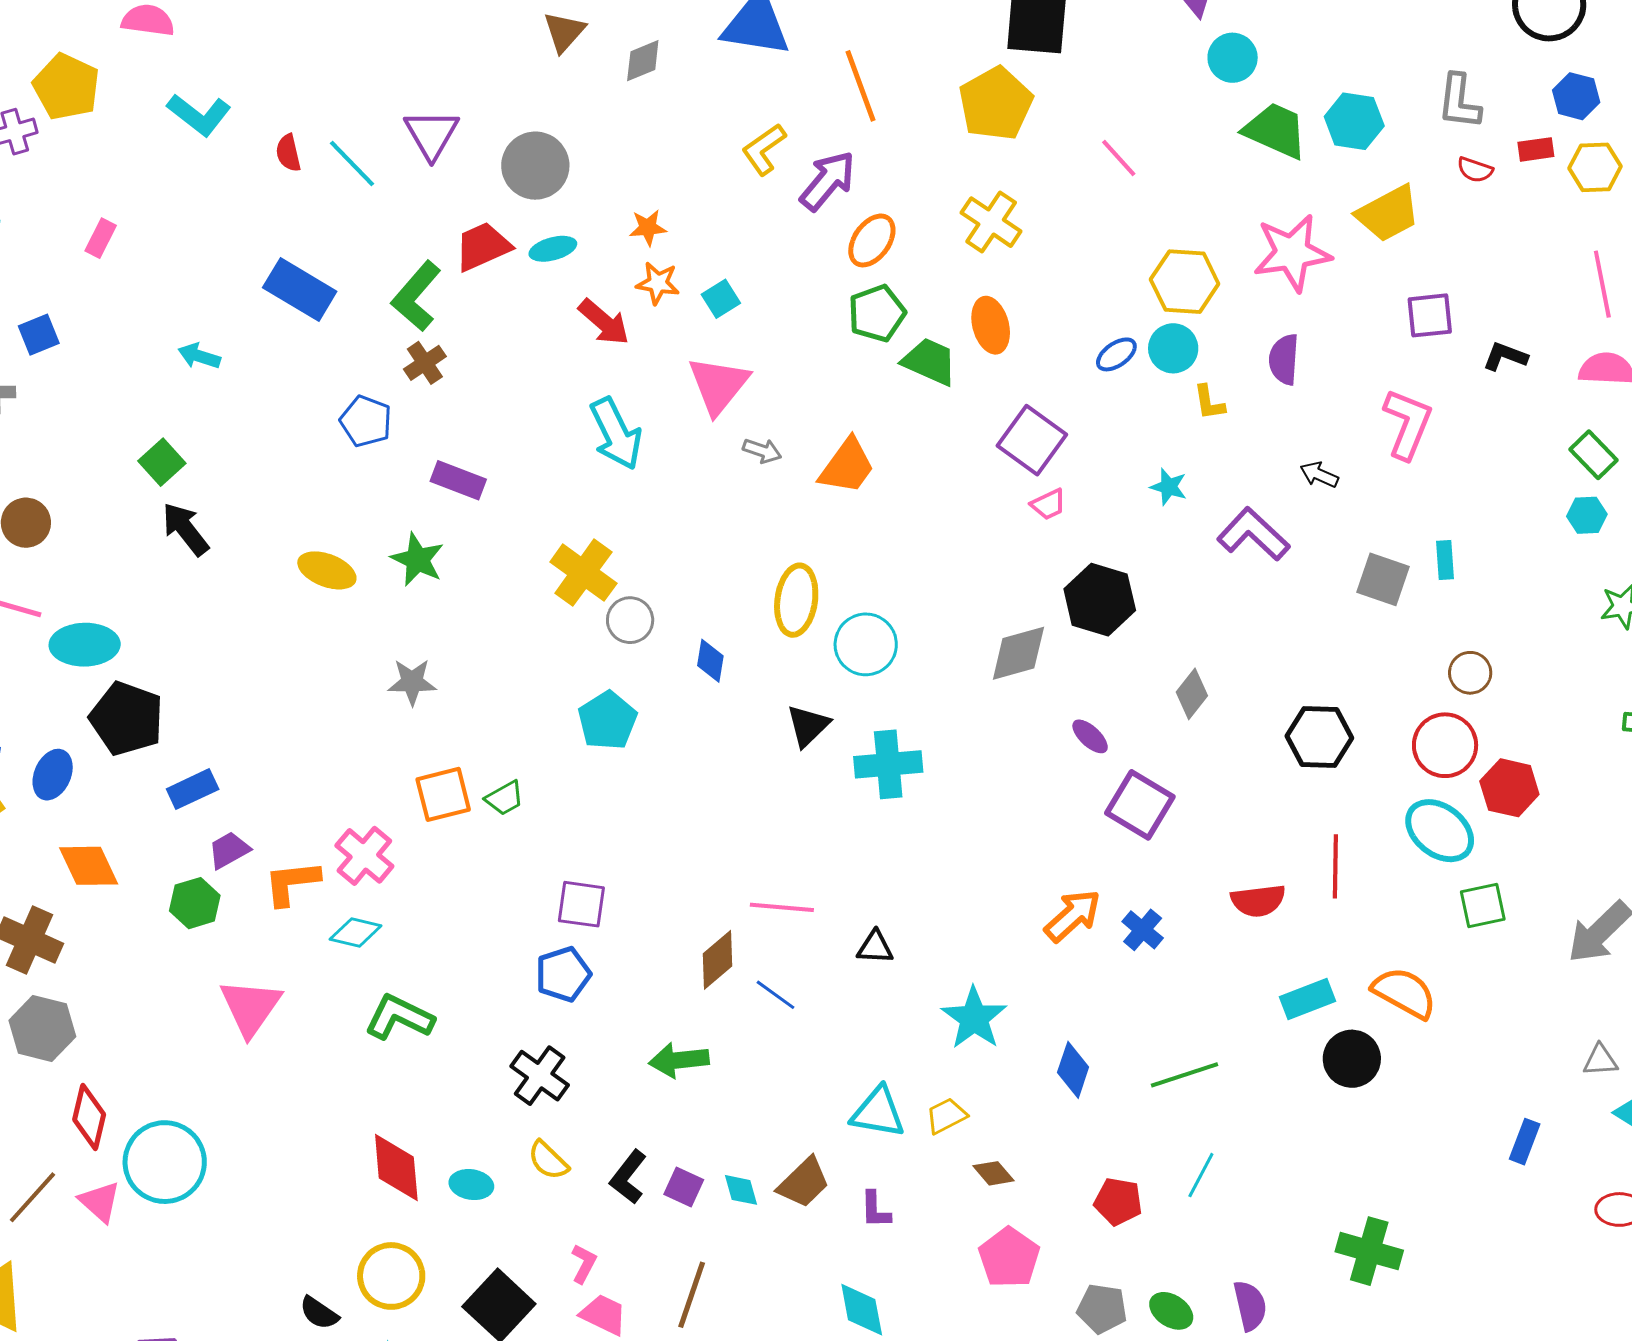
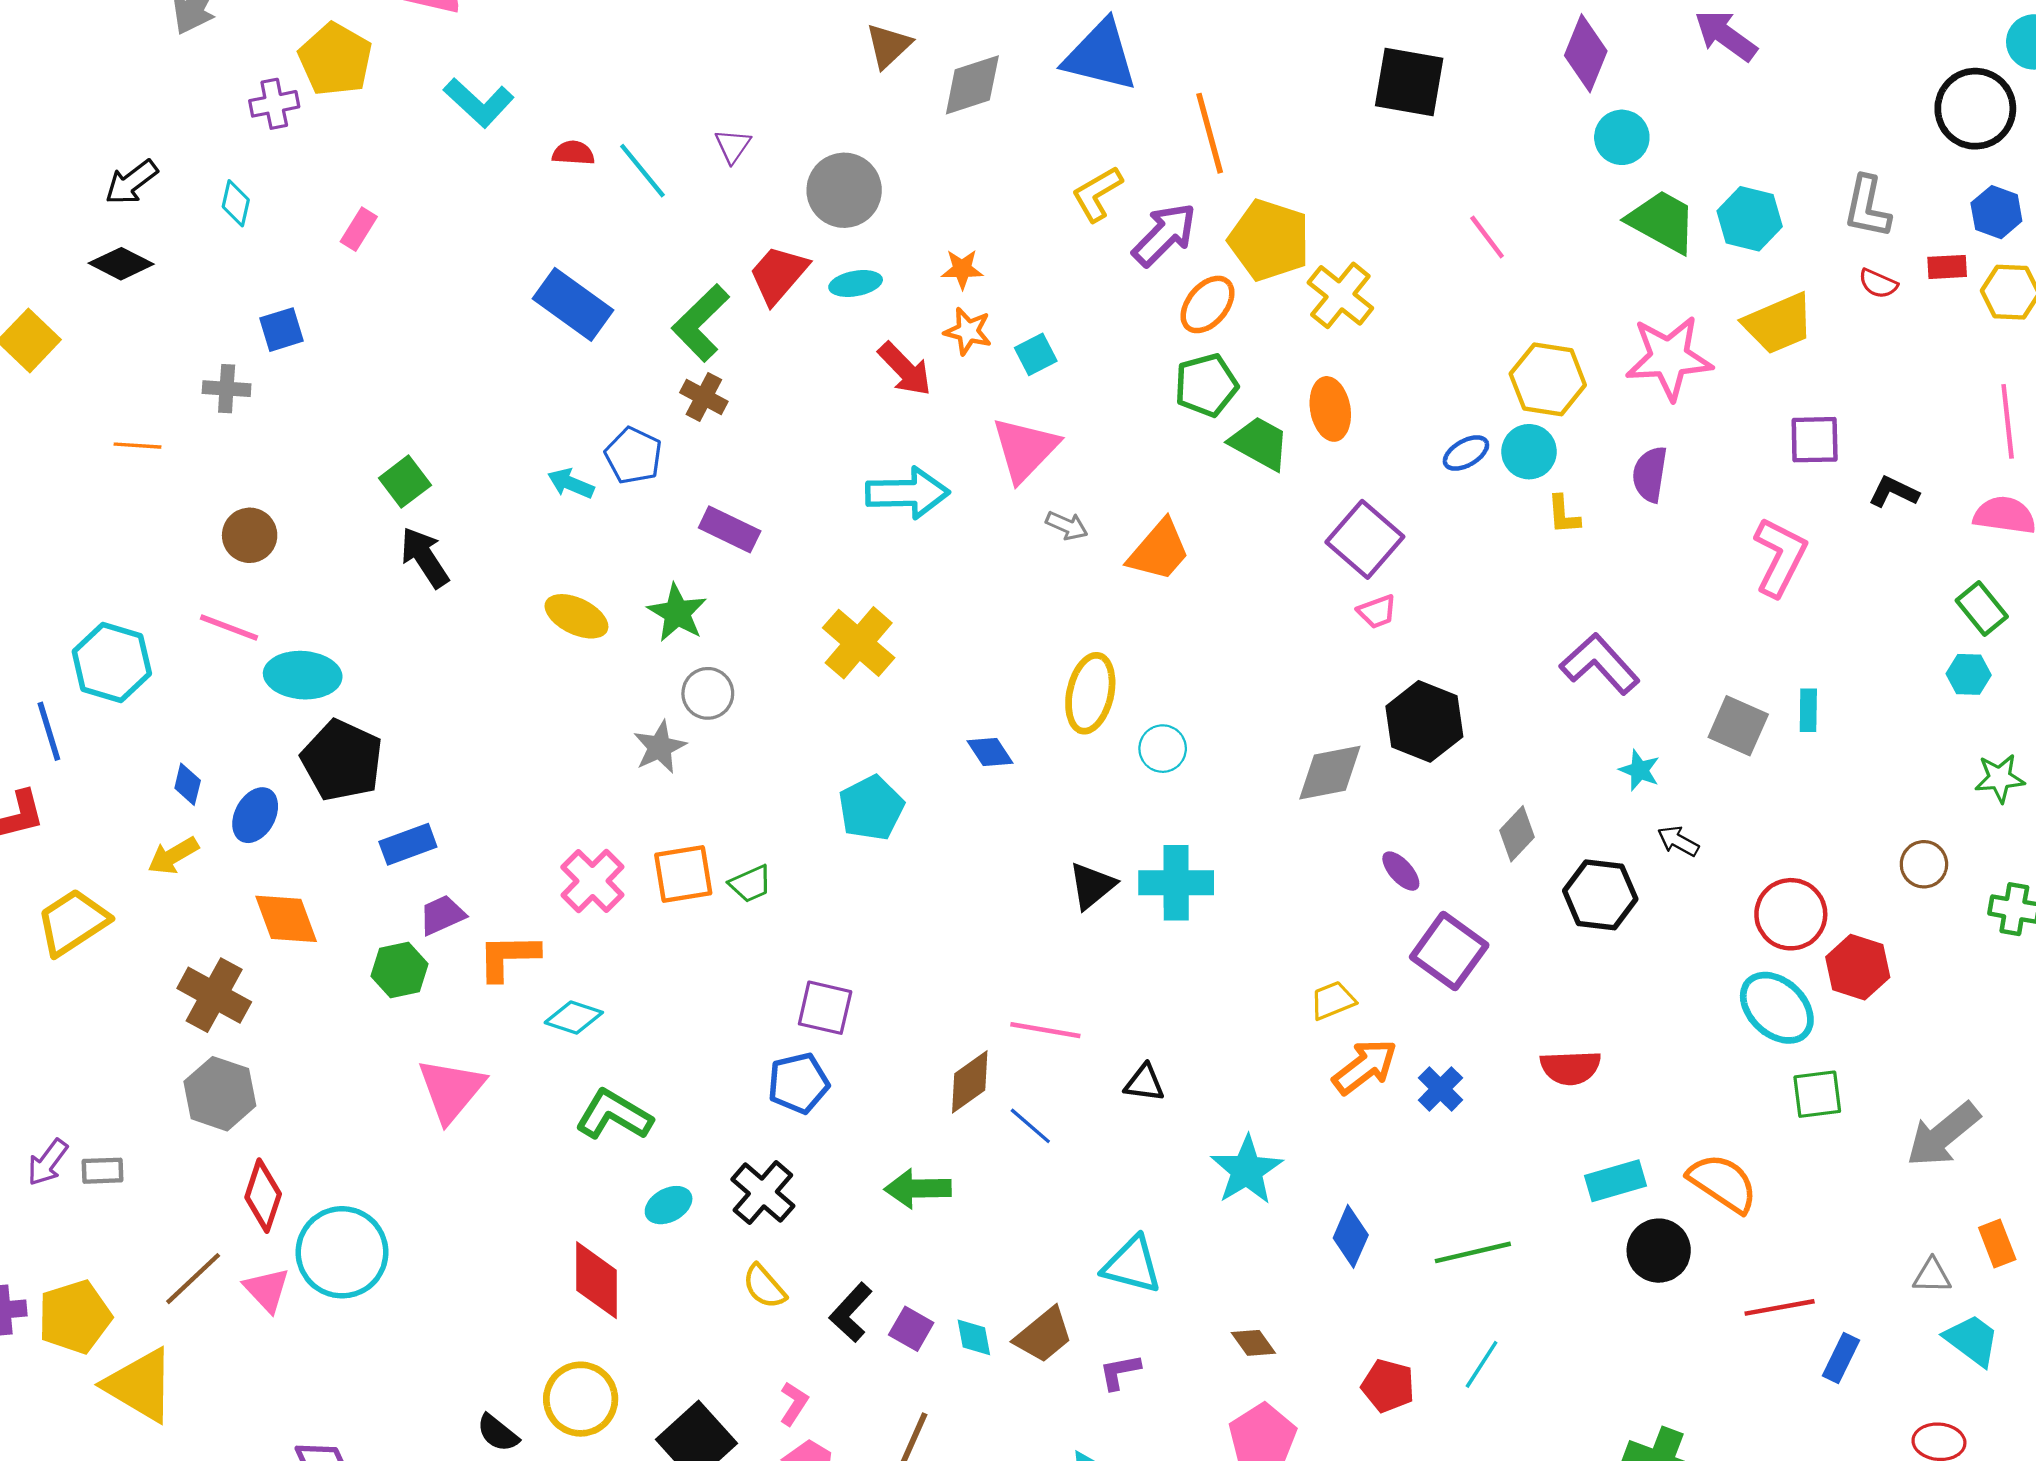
gray diamond: (643, 61) -> (972, 85), size x1.4
yellow pentagon: (996, 104) -> (1269, 240), moved, turned -30
purple triangle: (431, 134) -> (733, 146), size x0.6
red semicircle: (288, 153) -> (573, 153), turned 102
red trapezoid: (483, 247) -> (778, 274), turned -30
cyan arrow: (199, 356) -> (571, 483), moved
brown cross: (425, 363) -> (704, 397), turned -33
cyan arrow: (616, 434) -> (908, 493), turned -70
black arrow: (1319, 475) -> (1678, 841), moved
cyan star: (1169, 487) -> (1639, 770), moved
gray circle: (630, 620) -> (708, 693), moved
cyan circle: (866, 644) -> (1163, 749), size x0.7
blue diamond: (710, 661) -> (990, 752), turned -48
brown circle: (1470, 673) -> (1924, 864), moved
gray star: (412, 682) -> (660, 747), turned -30
black triangle: (808, 726) -> (1092, 886), moved
black hexagon: (1319, 737) -> (1600, 895), moved
pink cross: (364, 856) -> (592, 881), moved
red line: (1335, 866) -> (1780, 1307), moved, turned 74
yellow trapezoid: (946, 1116) -> (1333, 1000), moved
cyan ellipse: (471, 1185) -> (669, 1205), moved, turned -42
purple L-shape: (875, 1210) -> (1120, 1372), turned 75

